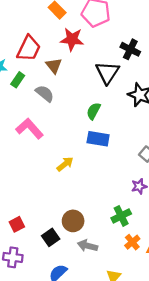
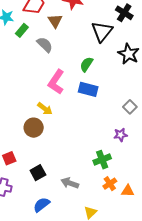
pink L-shape: (29, 129) -> (56, 82), moved, turned -110
yellow arrow: (65, 164) -> (45, 109), moved, turned 70
brown circle: (73, 221) -> (34, 128), moved

